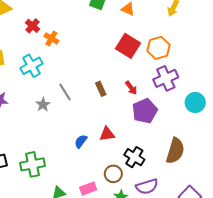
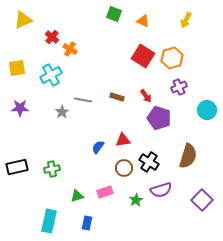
purple cross: (166, 78) -> (179, 87), size x0.7
brown rectangle: (101, 89) -> (117, 97), turned -48
gray line: (65, 92) -> (83, 100), turned -48
purple pentagon: (145, 111) -> (159, 118), turned -30
green cross: (33, 164) -> (52, 169), size x0.7
brown circle: (113, 174) -> (124, 168), moved

